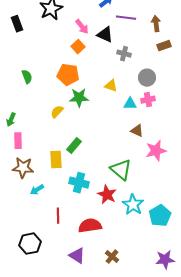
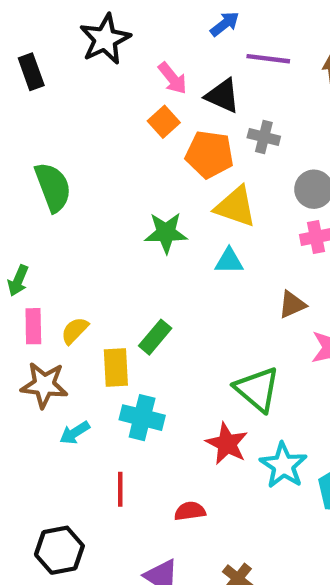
orange pentagon: (68, 75) -> (209, 154), moved
green semicircle: (27, 77) -> (53, 187), size x1.6
yellow triangle: (111, 86) -> (236, 207), size x1.5
cyan triangle: (130, 104) -> (229, 261), moved
yellow semicircle: (57, 112) -> (75, 331), moved
brown triangle: (137, 131) -> (292, 304), turned -48
cyan cross: (79, 183) -> (142, 418), moved
red semicircle: (90, 226) -> (190, 511), size x0.6

